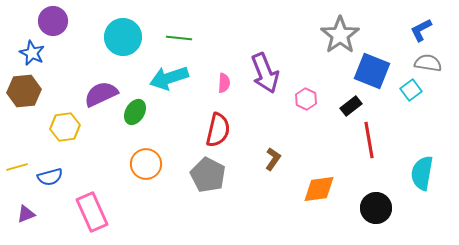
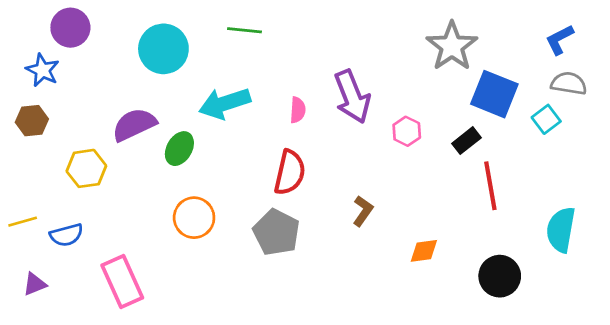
green line: (179, 38) -> (245, 30), moved
brown hexagon: (24, 91) -> (32, 121), size x0.7
orange diamond: (319, 189) -> (424, 251), size x0.7

